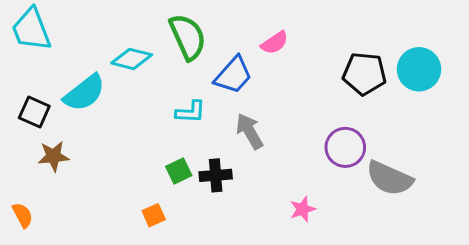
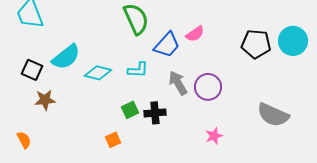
pink semicircle: (275, 43) -> (195, 34), moved
cyan diamond: (132, 59) -> (98, 73), moved
purple circle: (345, 147) -> (208, 87), moved

